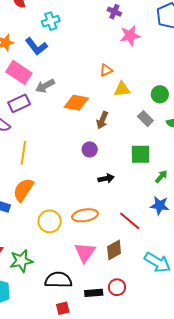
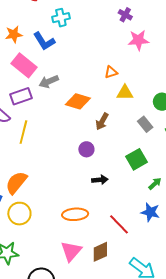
yellow line: (23, 153) -> (23, 132), moved
green square: (140, 154) -> (137, 159), turned -35
yellow circle: (50, 221) -> (19, 214), moved

